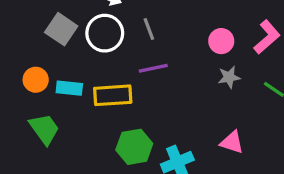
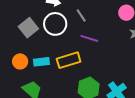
gray square: (61, 29) -> (28, 28), turned 30
purple line: (153, 68) -> (89, 38), turned 42

